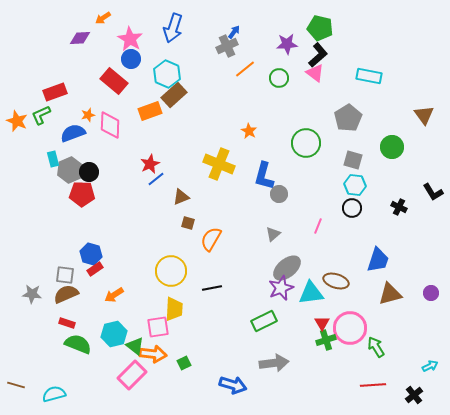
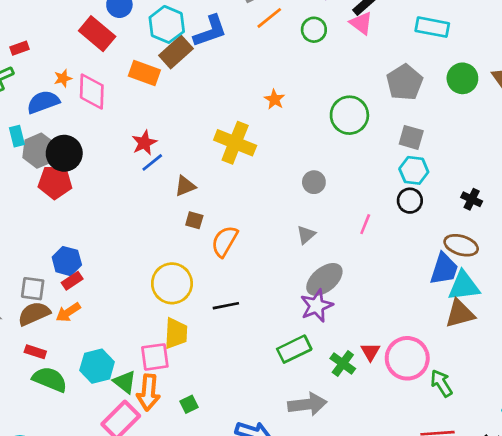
red rectangle: (55, 92) -> (20, 48), size x0.6
orange rectangle: (150, 111) -> (144, 73), turned 40
green circle: (392, 147) -> (462, 78), moved
black circle: (89, 172) -> (64, 153), size x1.4
blue L-shape: (264, 176) -> (210, 31), moved, turned -124
brown ellipse: (336, 281) -> (461, 245), moved
cyan triangle: (311, 293) -> (464, 286), moved
orange arrow: (114, 295) -> (68, 312), moved
green cross: (326, 340) -> (343, 364), moved, turned -36
orange arrow: (153, 354) -> (148, 392), turned 88

